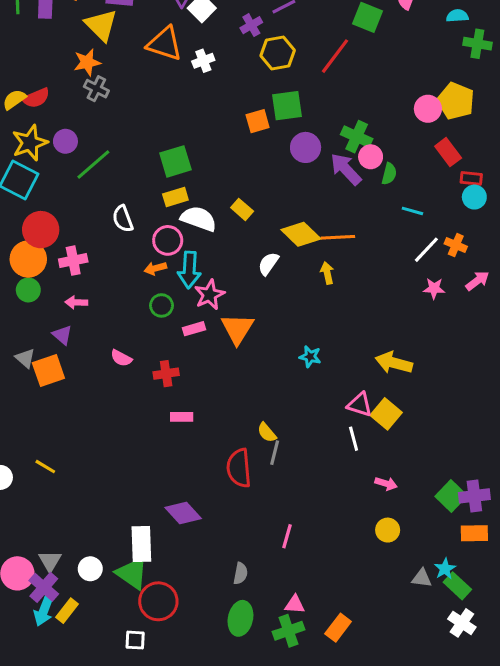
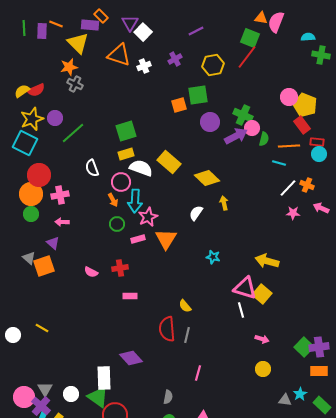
purple cross: (251, 25) -> (175, 59), moved
yellow hexagon: (278, 53) -> (213, 65), moved
red line: (335, 56) -> (247, 57), moved
yellow pentagon: (456, 101) -> (305, 105), moved
purple arrow: (346, 169) -> (236, 136), turned 105
yellow rectangle: (242, 209) -> (169, 162), size x1.6
orange line: (338, 237) -> (289, 146), moved
white semicircle: (268, 264) -> (196, 213), moved
orange arrow: (155, 268) -> (113, 200), turned -104
pink arrow: (477, 281) -> (321, 208), turned -119
pink semicircle: (121, 358) -> (91, 272), moved
pink triangle: (360, 405) -> (245, 288), size x1.4
gray line: (275, 453) -> (187, 335), moved
green rectangle: (457, 586) -> (322, 405), moved

